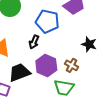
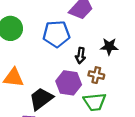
black arrow: (34, 42) -> (81, 56), moved

